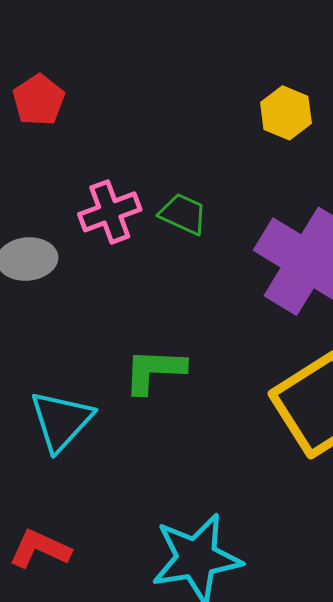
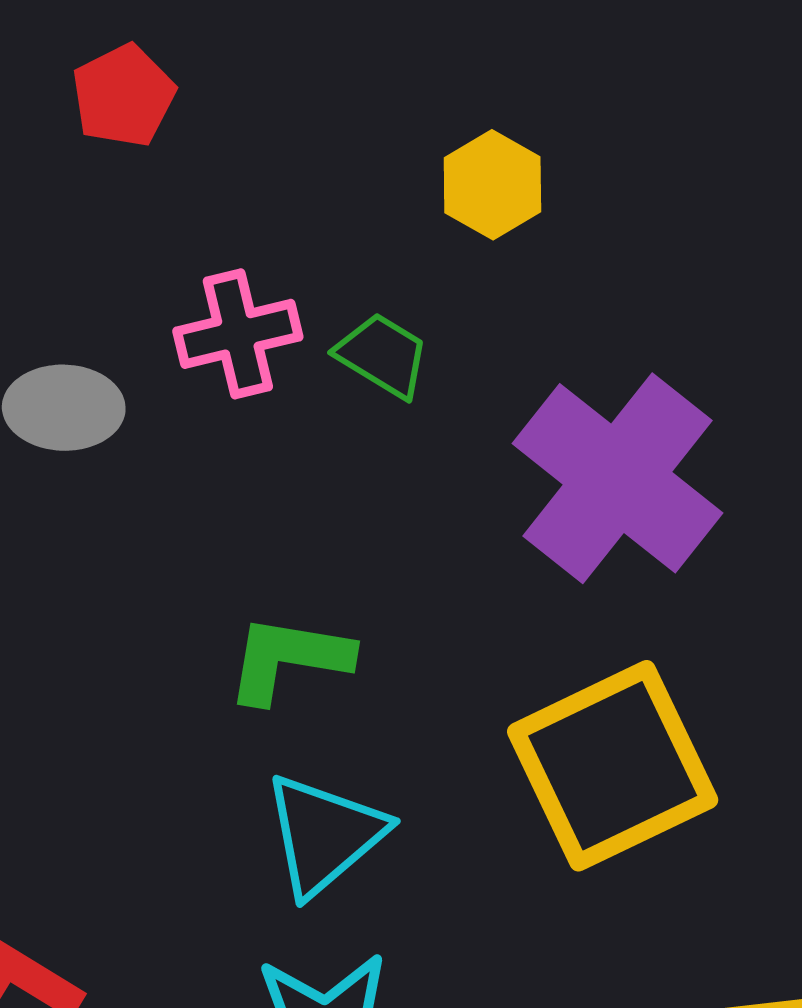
yellow hexagon: (286, 113) -> (492, 185), moved
cyan triangle: (61, 421) -> (324, 835), moved

